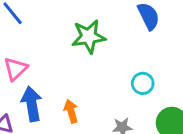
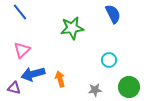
blue arrow: (32, 104) -> (33, 74), turned -95

